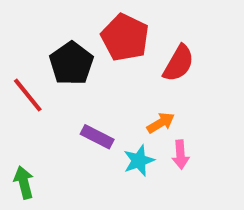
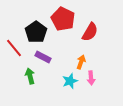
orange arrow: (161, 123) -> (81, 62), turned -40
purple rectangle: (97, 137) -> (43, 57), moved
green arrow: (24, 182) -> (30, 76), moved

